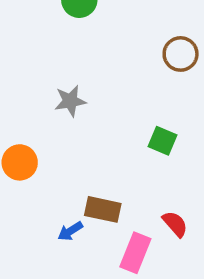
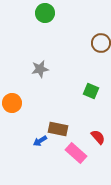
pink rectangle: (135, 253) -> (76, 153), turned -70

